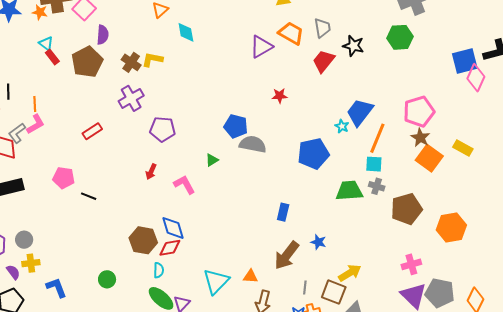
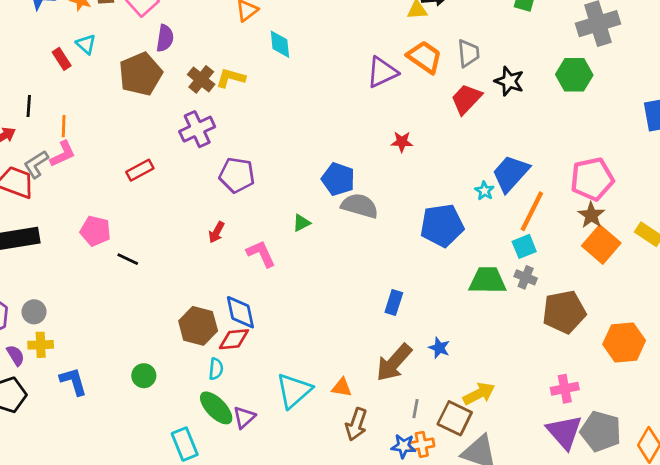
red rectangle: (52, 57) -> (62, 59), moved
cyan square: (374, 164) -> (524, 246), turned -30

